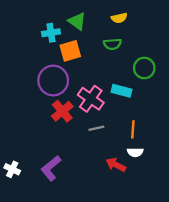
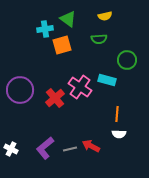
purple circle: (53, 81) -> (20, 90), moved
gray line: (96, 128) -> (70, 149), moved
red arrow: (116, 165) -> (91, 146), moved

